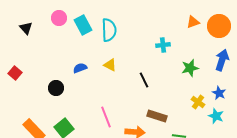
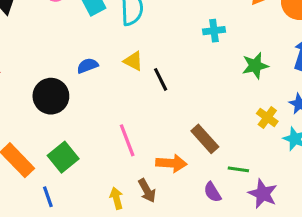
black line: (144, 80) -> (161, 79), moved
black circle: (56, 88) -> (51, 96), size x1.5
brown rectangle: (157, 116) -> (205, 139), turned 30

